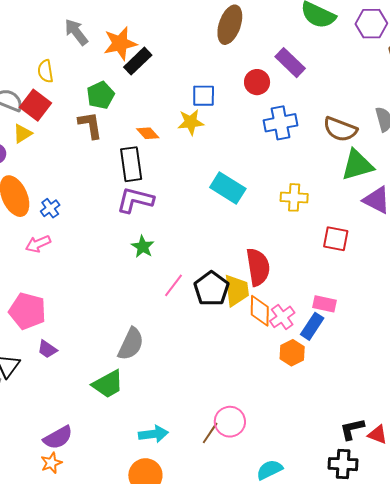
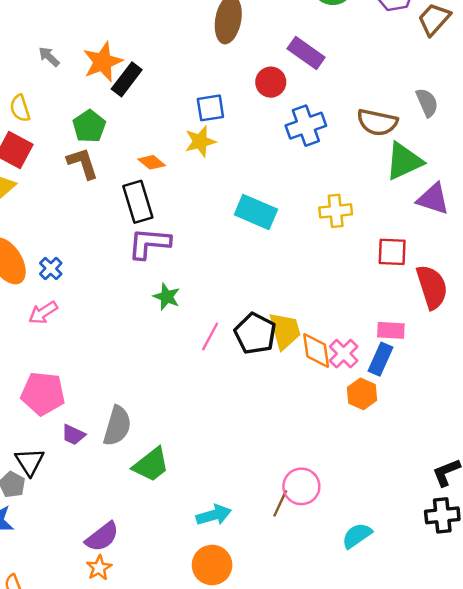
gray arrow: (76, 32) -> (49, 57), size x0.7
red semicircle: (258, 267) -> (432, 287), moved
gray semicircle: (131, 344) -> (117, 426), moved

